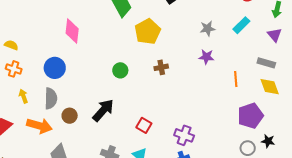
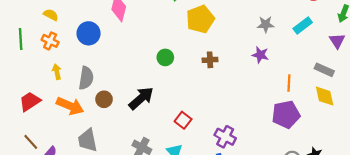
blue circle: (55, 68) -> (89, 33), moved
purple pentagon: (250, 116) -> (286, 115), moved

